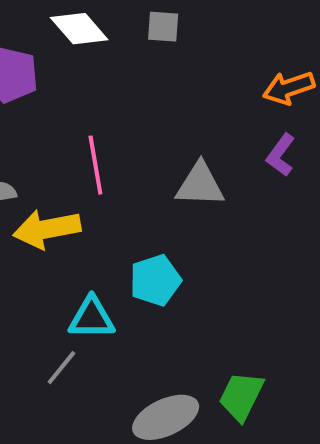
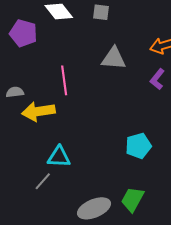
gray triangle: (200, 185) -> (114, 58), moved
cyan pentagon: (155, 280) -> (138, 146), moved

